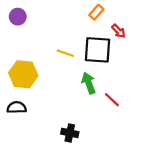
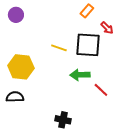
green arrow: (89, 83) -> (80, 75), turned -72

